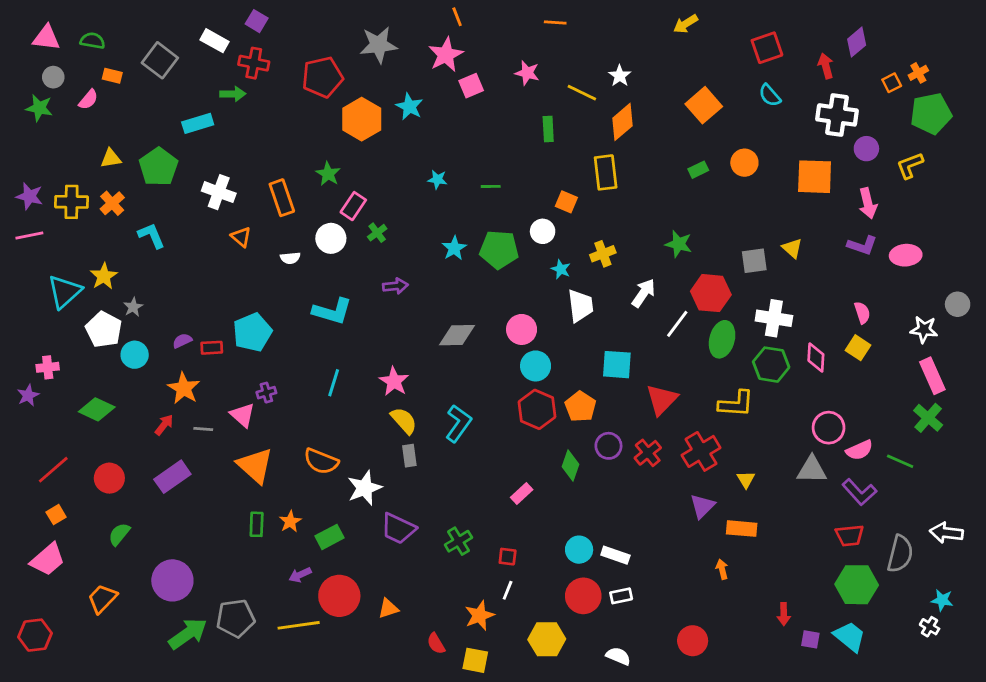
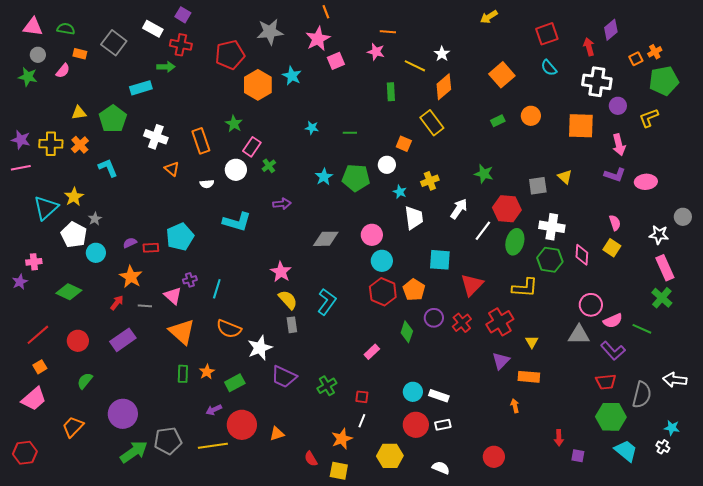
orange line: (555, 22) -> (388, 32), moved
yellow rectangle: (606, 172) -> (432, 123), turned -30
cyan line: (334, 383) -> (217, 289), moved
cyan trapezoid: (850, 637) -> (626, 451), moved

